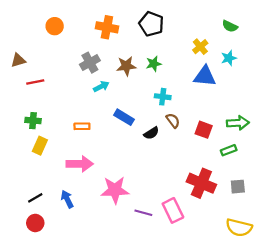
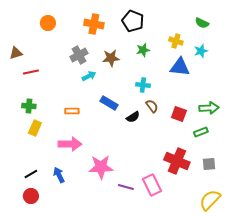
yellow cross: (200, 47) -> (176, 41), turned -32
green star: (154, 64) -> (143, 50), moved
yellow semicircle: (239, 228) -> (210, 200), turned 120

